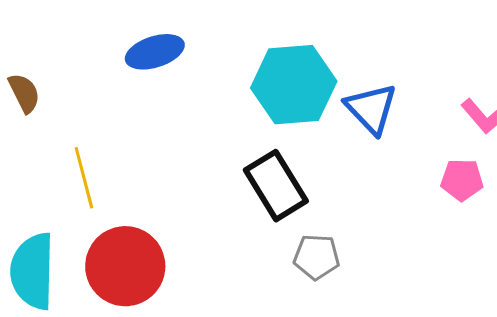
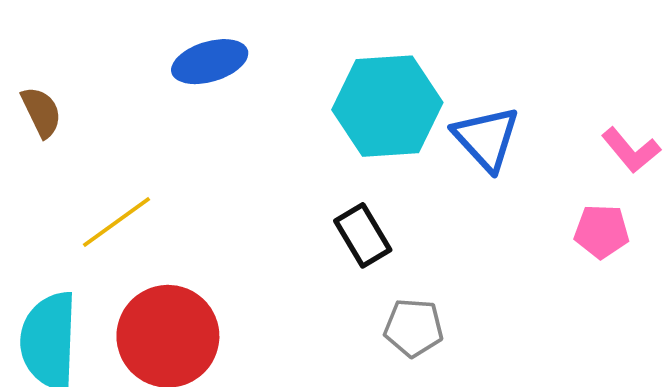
yellow line: (84, 178) -> (116, 222), turned 68
black rectangle: (276, 186) -> (363, 235), size x0.7

